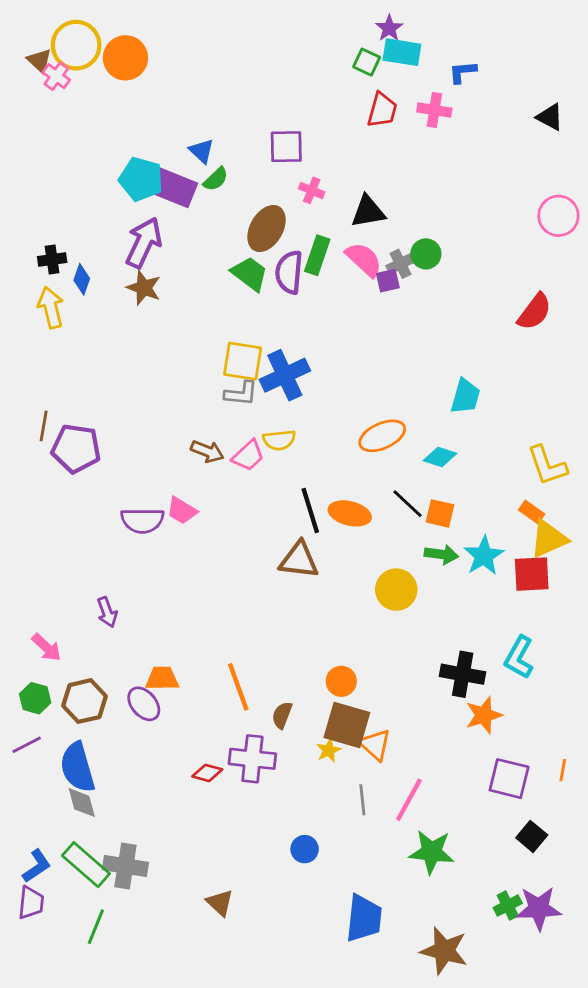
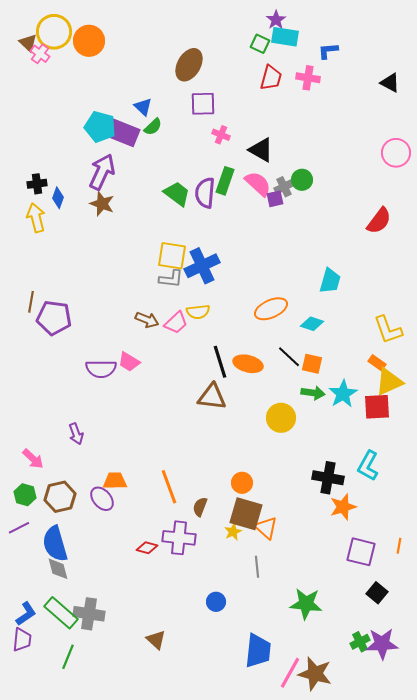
black triangle: (368, 212) -> (261, 150), turned 40
brown ellipse: (266, 229) -> (189, 65), moved
pink line: (409, 800) -> (290, 673), moved

